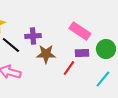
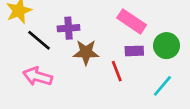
red line: (69, 68) -> (117, 71), turned -56

